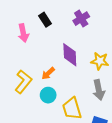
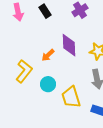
pink arrow: (23, 33) -> (18, 12), moved
orange arrow: (48, 73) -> (48, 55), moved

